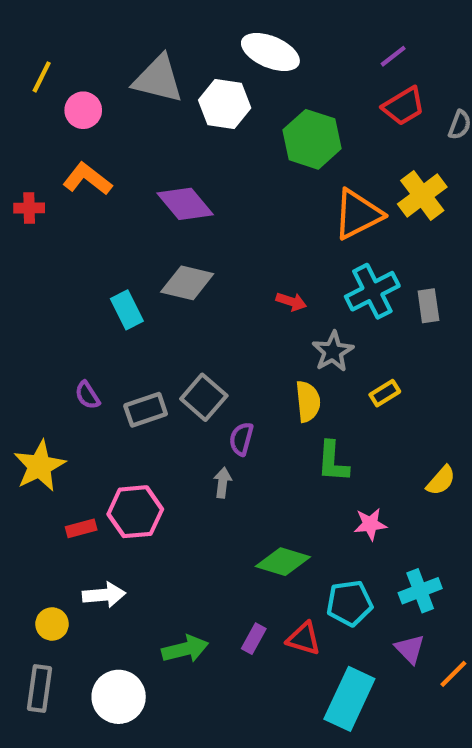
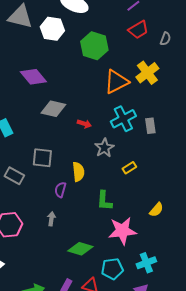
gray diamond: (187, 283) -> (53, 109), moved
gray square: (204, 397) -> (42, 158), moved, turned -35
yellow semicircle: (308, 401) -> (78, 172), moved
gray rectangle: (146, 410) -> (14, 176), turned 48
gray arrow: (223, 483) -> (51, 219), moved
pink star: (370, 524) -> (122, 231), size x1.8

